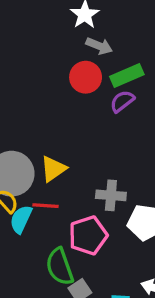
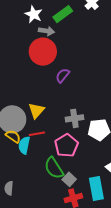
green rectangle: (127, 76) -> (63, 14), moved
red circle: (86, 77) -> (43, 52), size x1.4
purple semicircle: (122, 101) -> (63, 75), moved

